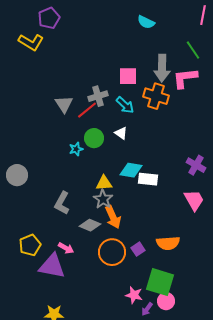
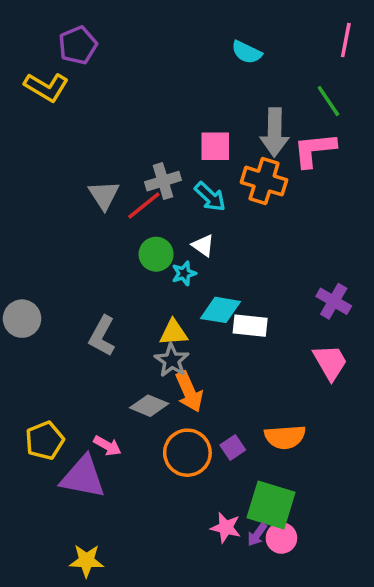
cyan star: (76, 149) -> (184, 273), moved
gray L-shape: (62, 203) -> (102, 336), moved
purple arrow: (147, 309) -> (257, 535), moved

